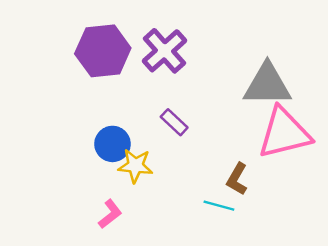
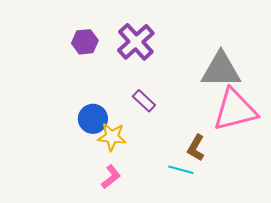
purple hexagon: (103, 51) -> (85, 42), size x0.6
pink L-shape: (110, 214) -> (111, 177), moved

